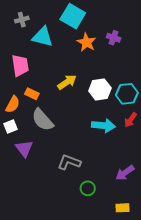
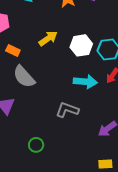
gray L-shape: (69, 162) -> (67, 110), moved
green circle: (88, 188) -> (36, 145), moved

